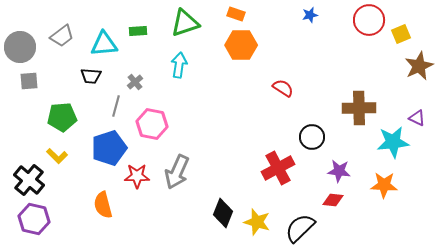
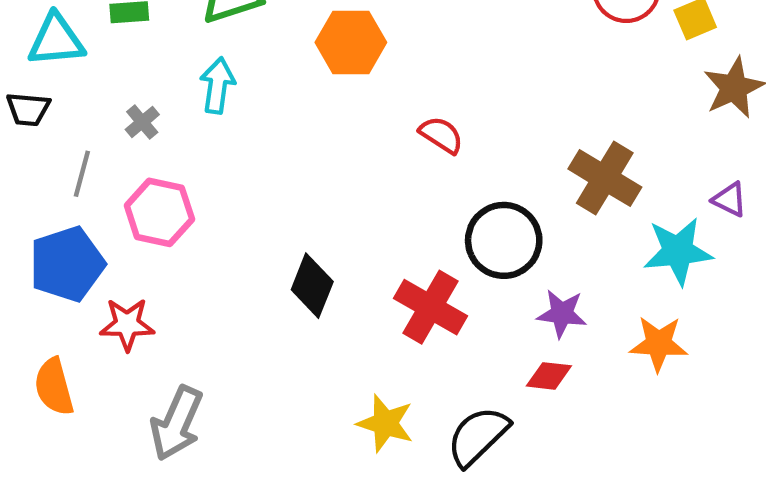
gray cross: (135, 82) -> (142, 122), moved
brown cross: (359, 108) -> (605, 178), turned 32
black circle: (312, 137) -> (504, 240), size x1.4
red cross: (278, 168) -> (431, 307), turned -32
gray arrow: (177, 172) -> (177, 423), moved
black diamond: (223, 213) -> (312, 286), moved

